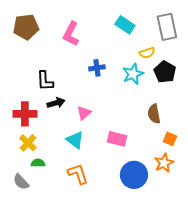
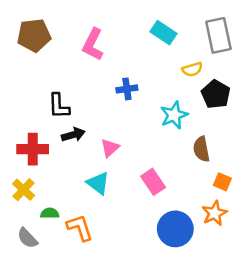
cyan star: (133, 74) -> (174, 115), moved
pink rectangle: (117, 139) -> (153, 182), turned 42
yellow cross: (28, 143) -> (24, 190), moved
orange L-shape: (78, 174) -> (80, 228), moved

